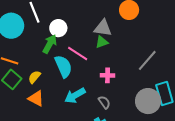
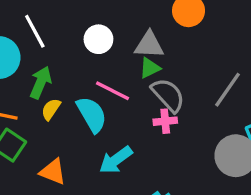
white circle: (58, 28) -> (98, 39), moved
green arrow: (50, 44) -> (41, 82), moved
yellow semicircle: (34, 77) -> (51, 109), moved
gray semicircle: (104, 102) -> (168, 95), moved, size x1.6

